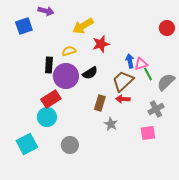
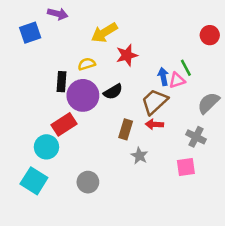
green line: (148, 74) -> (186, 68), moved
gray cross: (156, 109) -> (196, 137), turned -35
cyan circle: (47, 117) -> (46, 147), moved
cyan square: (27, 144) -> (34, 181), turned -30

